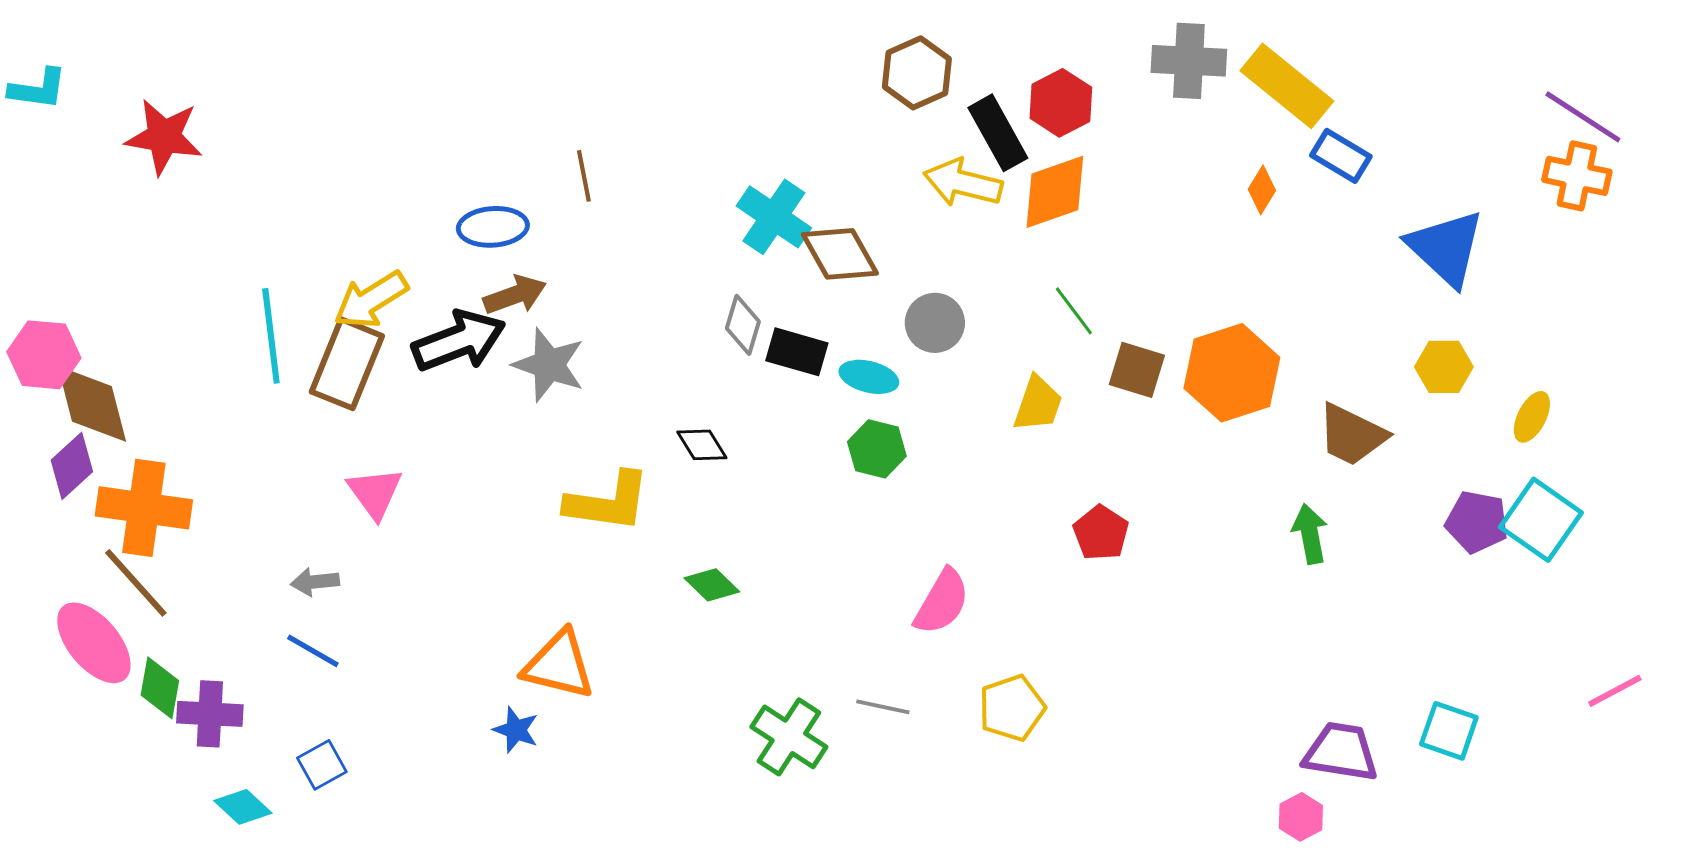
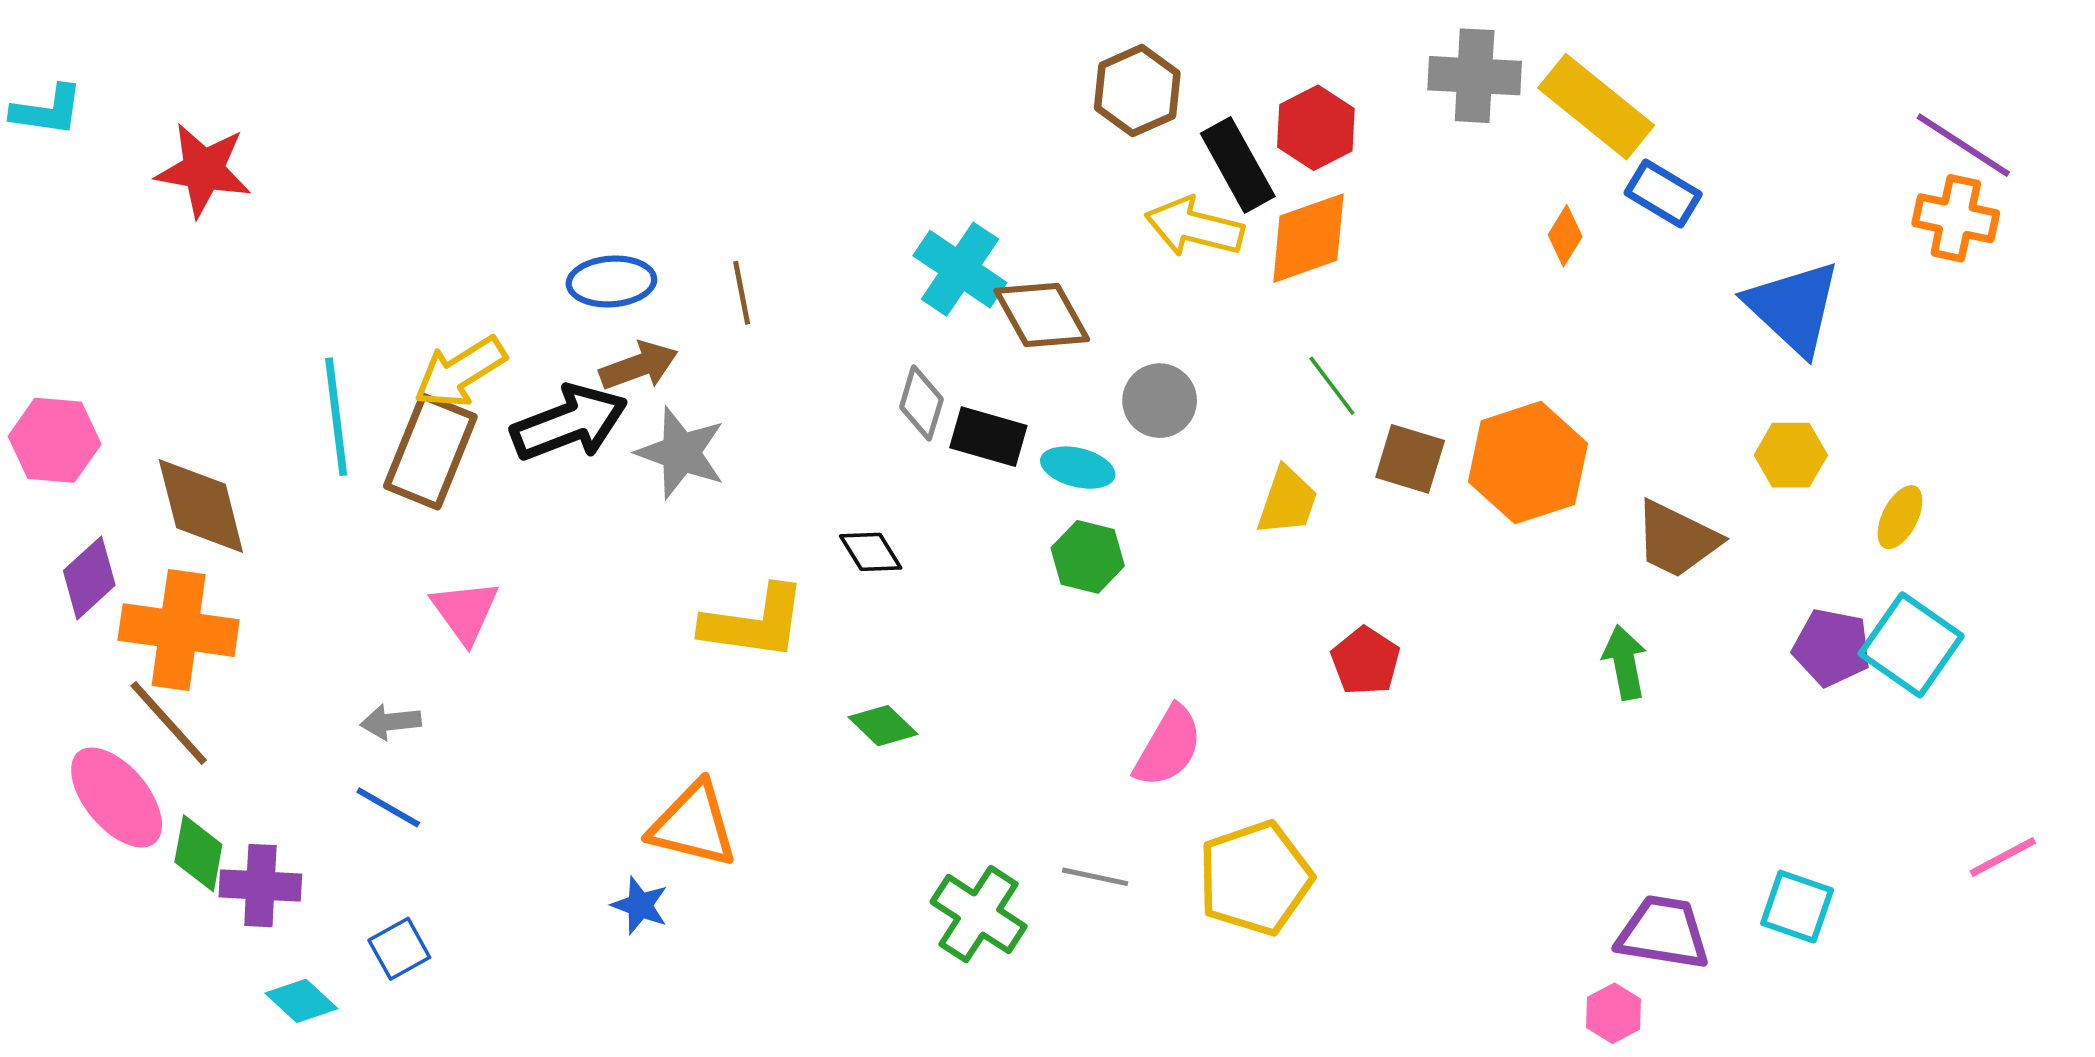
brown line: (584, 176) -> (742, 293), moved
brown diamond: (92, 404) -> (201, 506), moved
yellow pentagon: (1012, 708) -> (1255, 878), size x1.4

